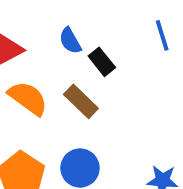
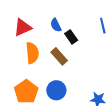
orange semicircle: (28, 98) -> (32, 53), turned 45

